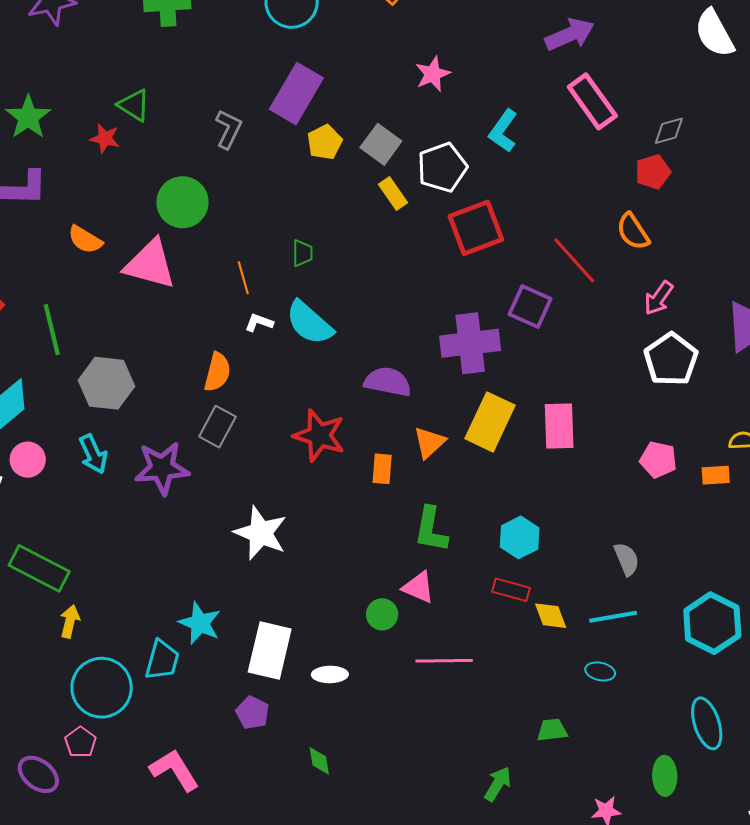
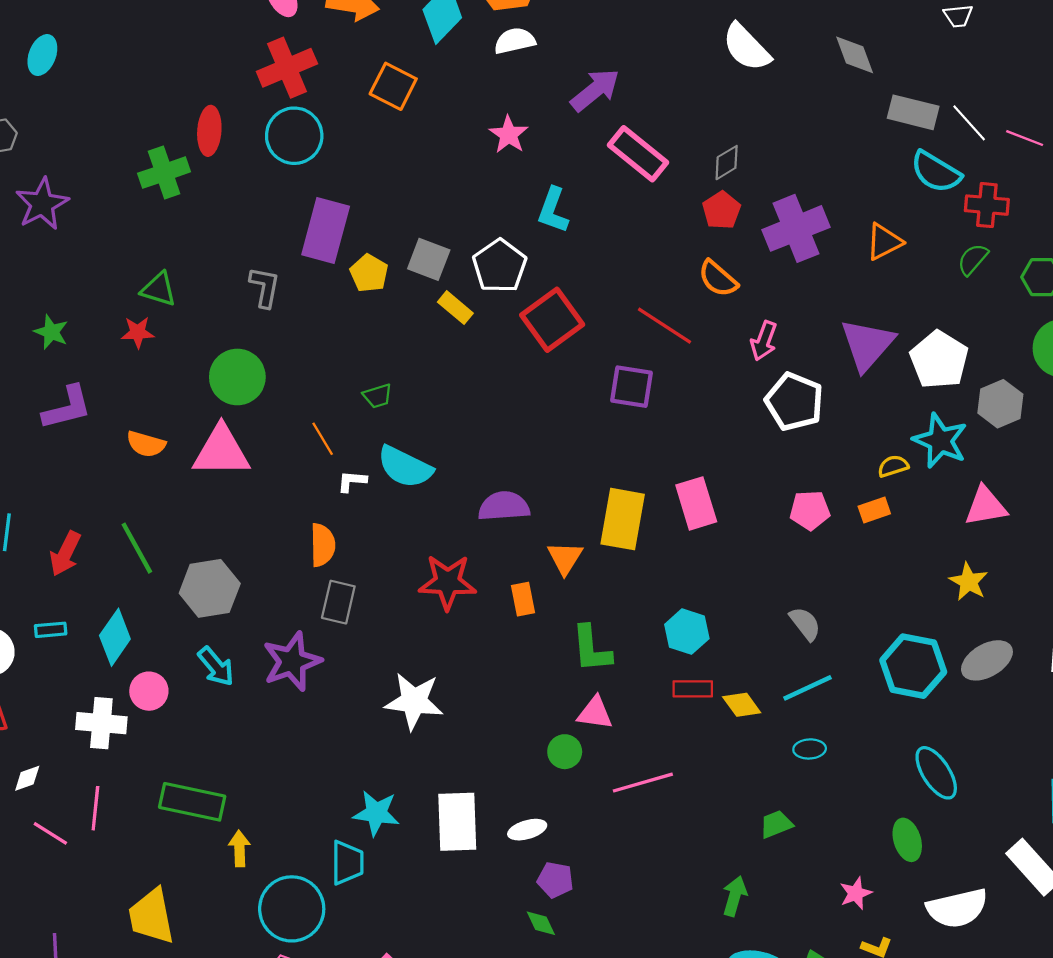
pink star: (433, 74) -> (509, 135), moved
green star: (28, 117) -> (51, 332), size x0.7
green trapezoid: (302, 253) -> (378, 396), turned 88
purple cross: (470, 343) -> (796, 228), moved
purple pentagon: (253, 713) -> (555, 880), moved

